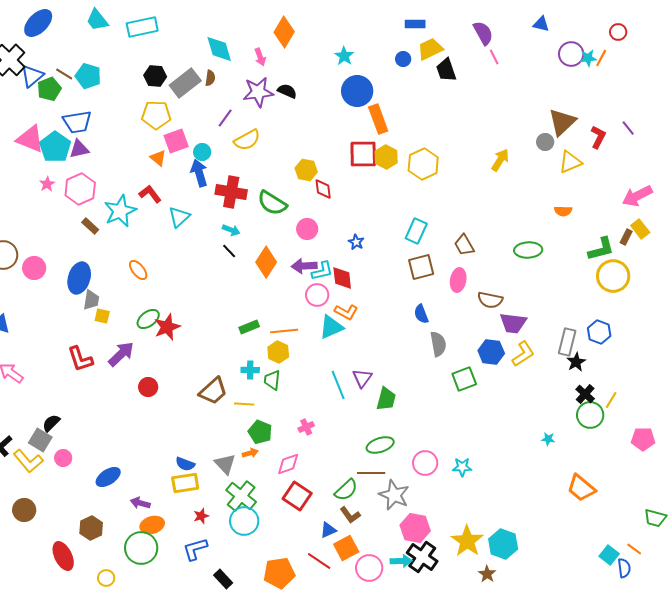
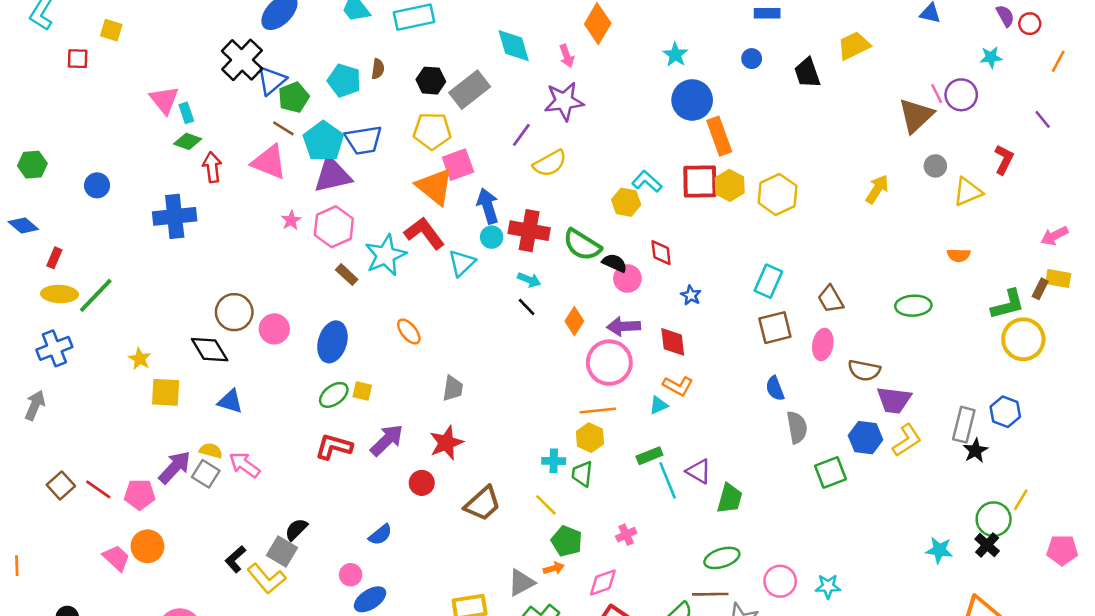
purple semicircle: (483, 33) -> (1005, 16), moved, size x0.7
yellow trapezoid: (430, 49) -> (854, 46), moved
purple circle: (571, 54) -> (961, 95), moved
pink line: (494, 57) -> (937, 93), moved
orange line: (601, 58) -> (1058, 61), moved
brown line: (64, 74) -> (283, 128), moved
brown semicircle: (210, 78) -> (378, 69), moved
black semicircle: (287, 91) -> (615, 263), moved
blue trapezoid: (77, 122) -> (364, 140), moved
brown triangle: (562, 122) -> (916, 115), moved
purple line: (628, 128) -> (1043, 119), moved
cyan pentagon: (55, 147) -> (323, 141), moved
purple triangle: (79, 149) -> (332, 175), size x1.5
cyan circle: (202, 152) -> (492, 237), moved
orange triangle: (158, 158) -> (435, 187), size x1.8
red diamond: (323, 189) -> (661, 253), moved
red L-shape: (150, 194) -> (424, 233), size x1.4
pink arrow: (637, 196) -> (1054, 236), size x0.7
yellow rectangle: (640, 229) -> (1058, 278), turned -42
orange diamond: (266, 262) -> (574, 321), size x0.7
cyan L-shape: (322, 271) -> (647, 181), moved, turned -125
pink circle: (317, 295) -> (609, 363), moved, size x1.5
gray trapezoid: (91, 300) -> (453, 388), moved
green ellipse: (148, 319) -> (334, 395), moved
red star: (167, 327) -> (446, 443), moved
green rectangle: (249, 327) -> (649, 456), moved
cyan triangle: (331, 327) -> (658, 405), size x0.6
red L-shape: (80, 359) -> (334, 447), turned 124
purple triangle: (362, 378) -> (699, 471), turned -35
brown trapezoid: (213, 391) -> (483, 504), moved
black cross: (585, 394) -> (987, 545), moved
yellow line: (244, 404) -> (546, 505), turned 42
cyan star: (548, 439) -> (939, 550), size x1.5
pink circle: (63, 458) -> (351, 575), moved
blue semicircle: (185, 464) -> (380, 535), moved, turned -60
gray triangle: (225, 464) -> (521, 583), turned 45

